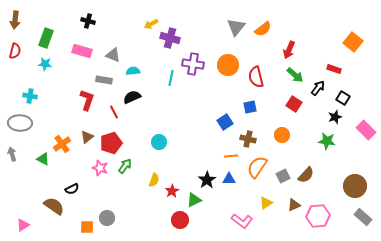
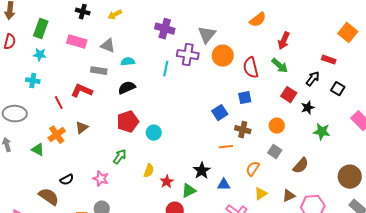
yellow arrow: (151, 24) -> (115, 15), moved
gray triangle: (236, 27) -> (207, 35), moved
green arrow: (295, 75) -> (280, 66), moved
cyan cross: (30, 96) -> (33, 81), moved
red L-shape: (87, 100) -> (82, 91), turned -85
red line: (114, 112) -> (59, 103), moved
black star: (335, 117) -> (308, 108), moved
red pentagon: (111, 143) -> (128, 122), moved
orange semicircle: (257, 167) -> (253, 169), moved, size x0.7
pink star: (100, 168) -> (101, 179), moved
gray square: (283, 176) -> (275, 152), moved, turned -32
blue triangle: (229, 179) -> (224, 185), moved

